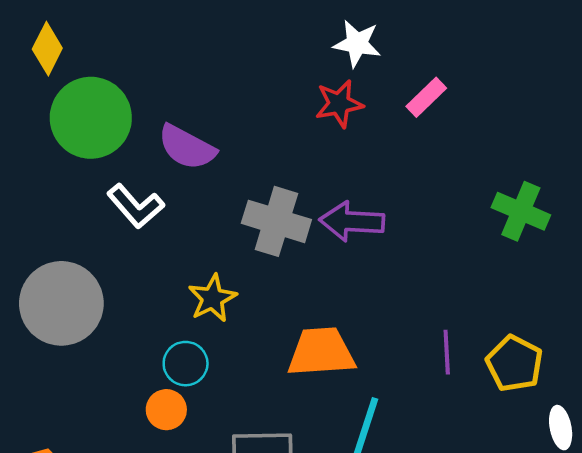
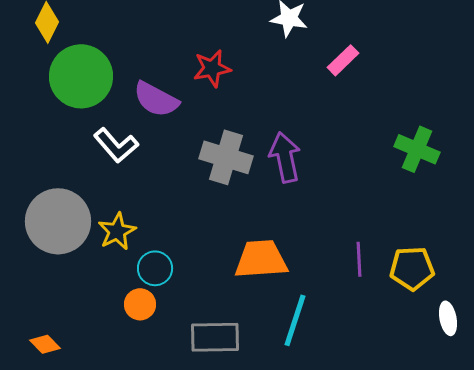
red star: (339, 104) -> (212, 68), moved
purple arrow: (352, 221) -> (285, 157), turned 75
yellow star: (212, 298) -> (117, 231), moved
yellow pentagon: (515, 364) -> (412, 268), turned -30

